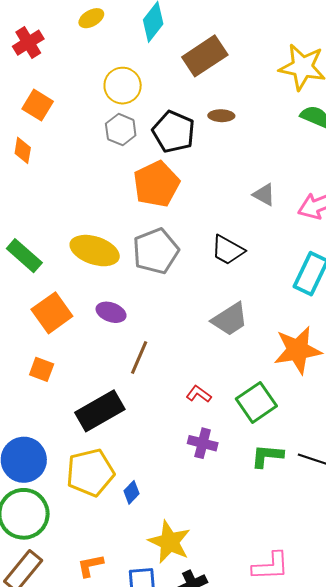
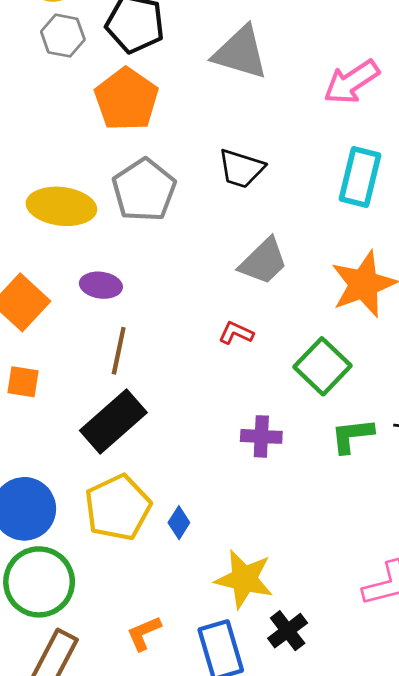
gray triangle: (264, 195) -> (240, 53), moved, size x1.8
brown line: (139, 357) -> (119, 351), moved
red L-shape: (199, 394) -> (236, 333), moved

